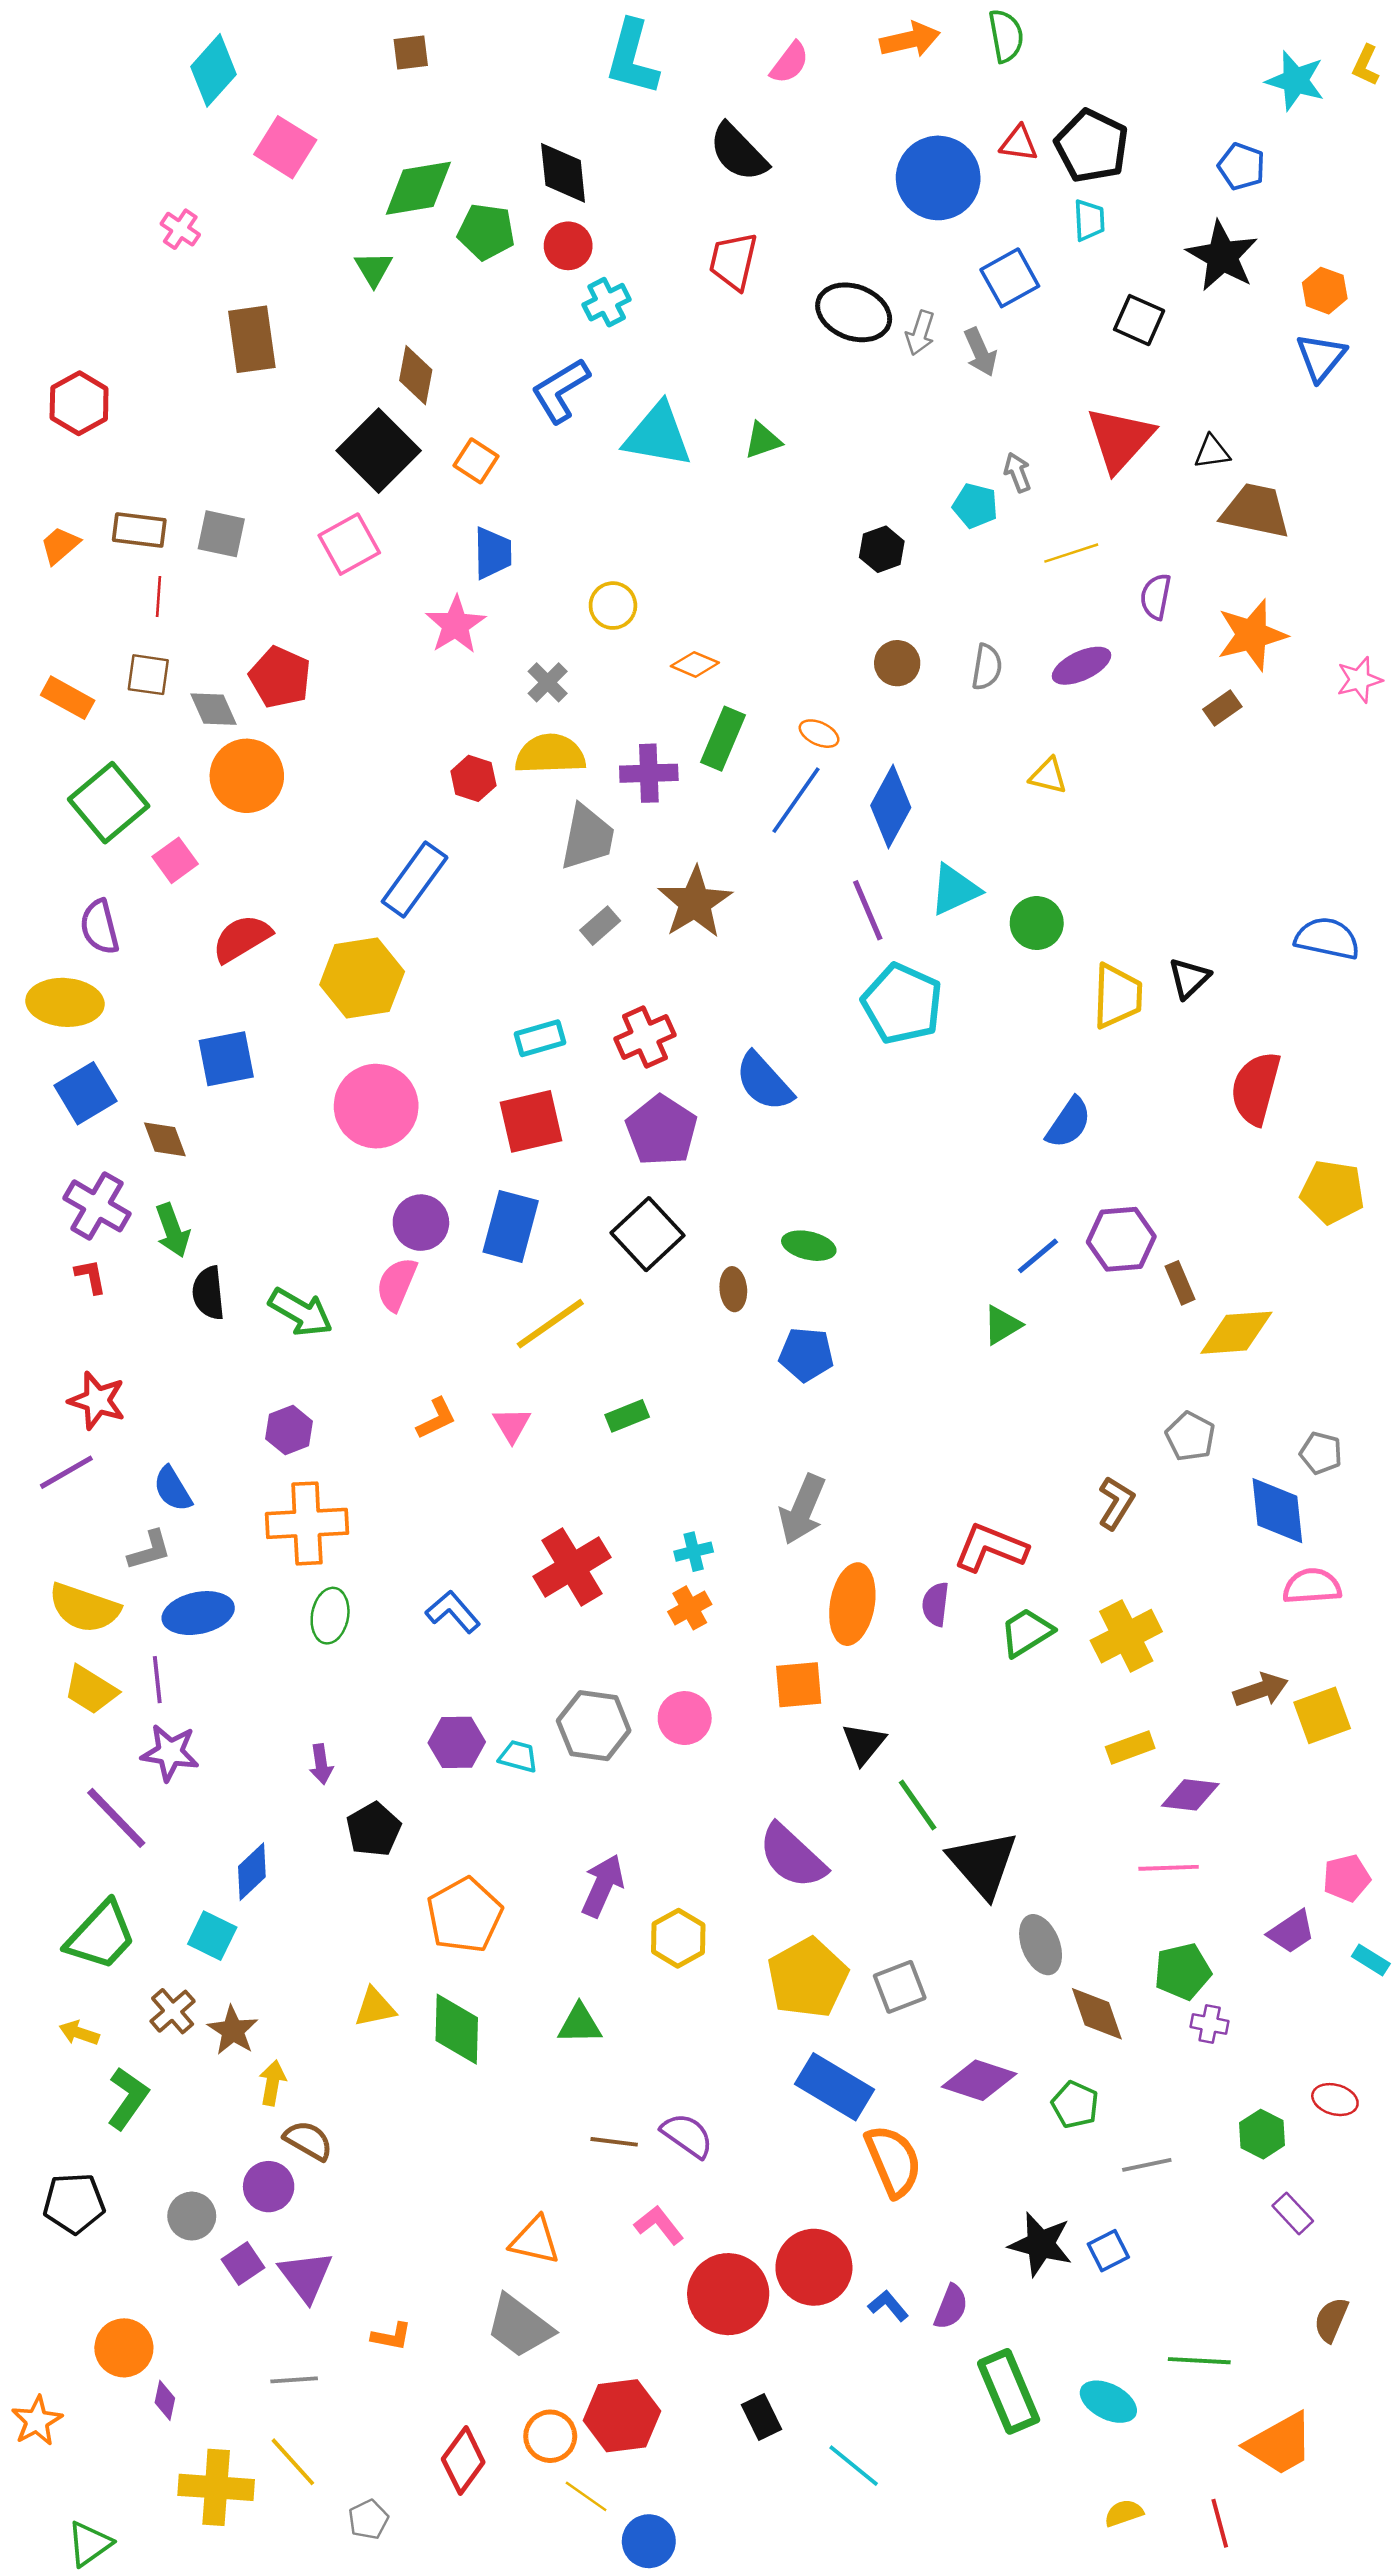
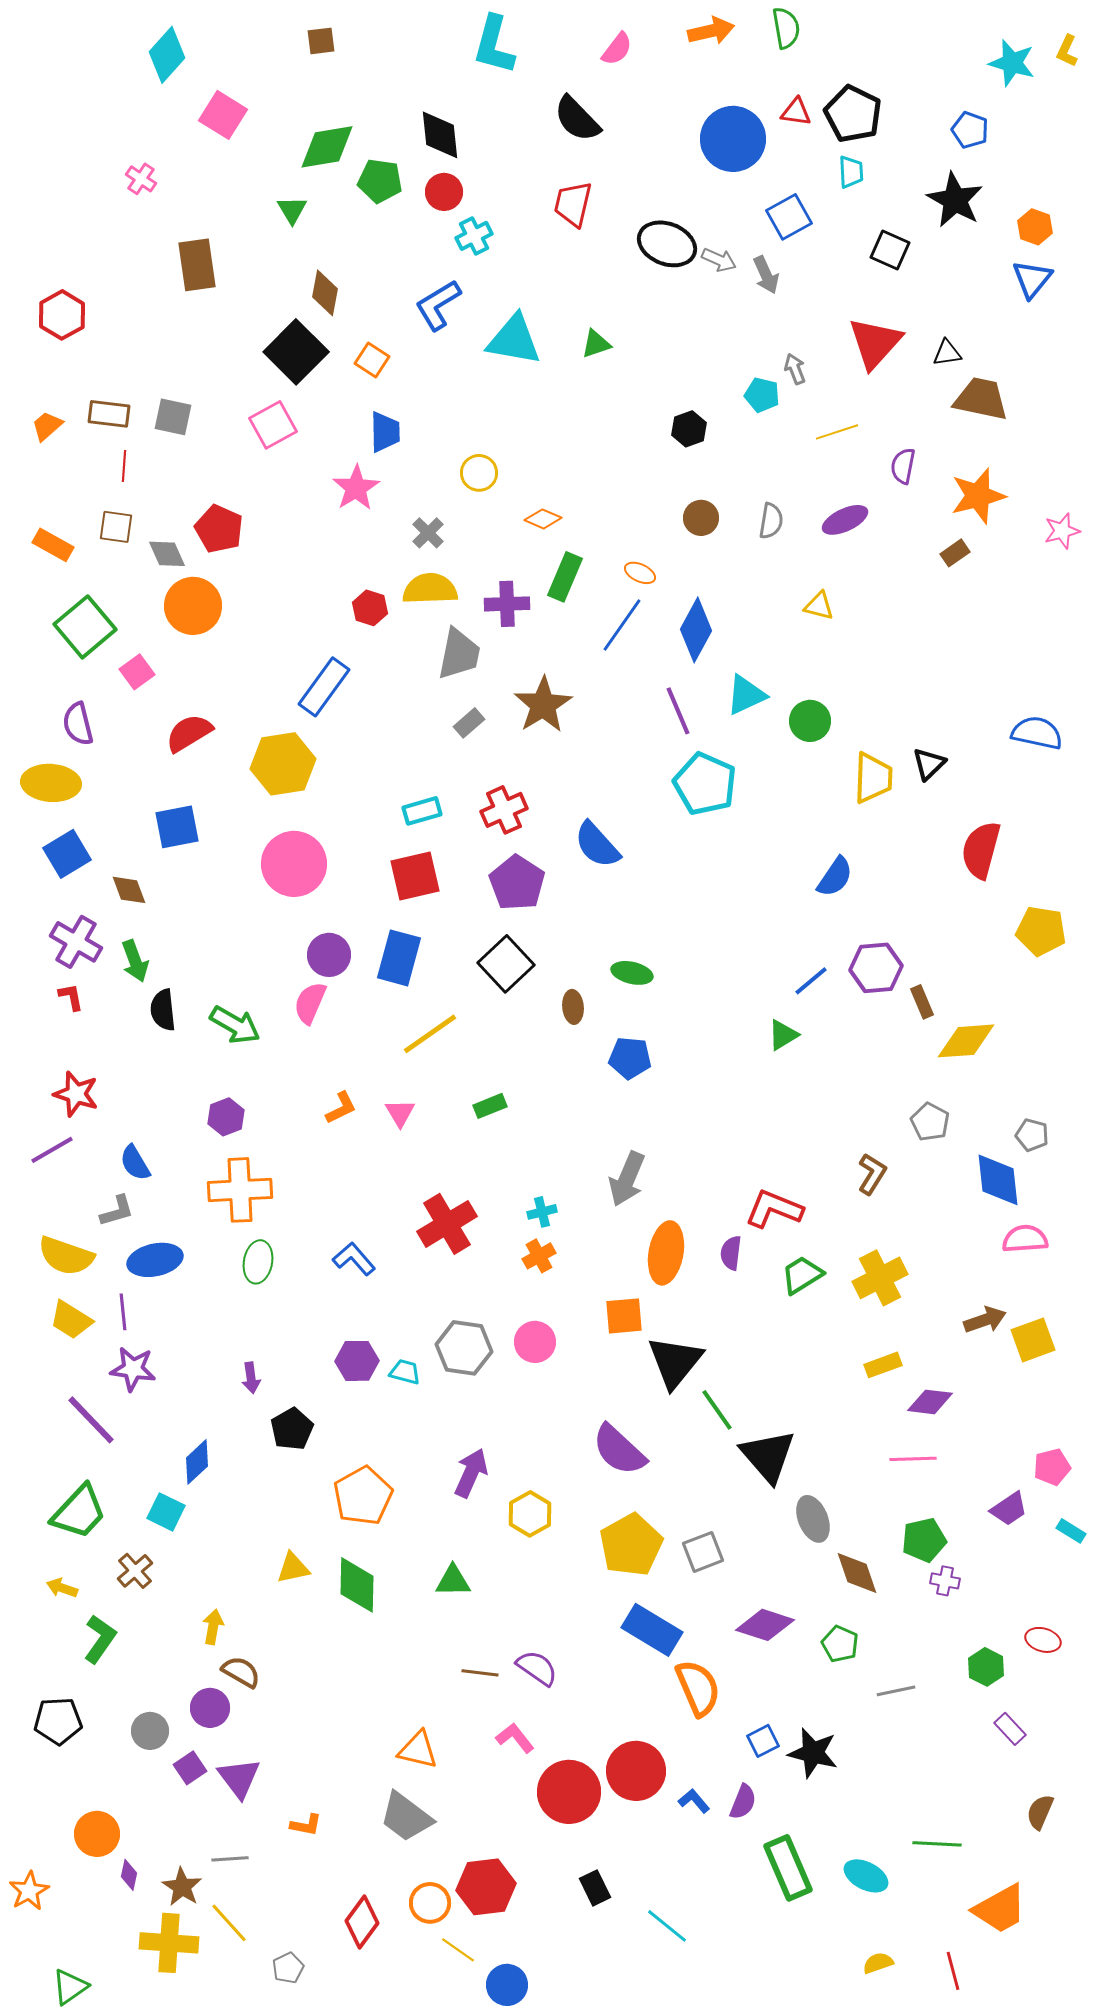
gray arrow: (920, 333) -> (719, 260), turned -84
black triangle: (864, 1744) -> (675, 1362), size x1.6
brown star: (233, 2030) -> (182, 1887), moved
blue square: (1108, 2251) -> (763, 1741), moved

